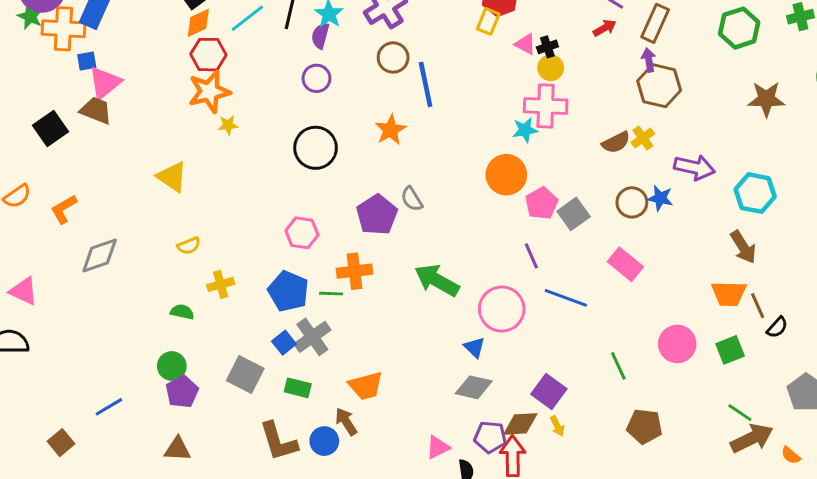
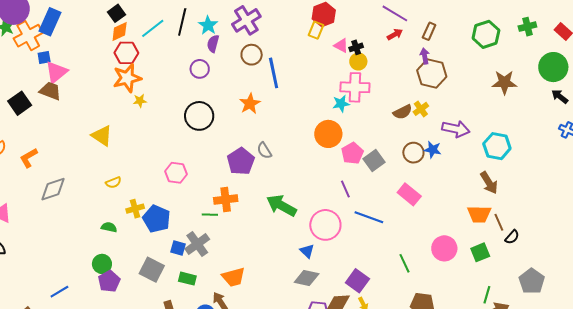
brown rectangle: (655, 23) -> (429, 31), size x0.7
orange cross: (63, 29) -> (28, 36), turned -32
purple semicircle: (320, 36) -> (213, 44), moved
pink hexagon: (302, 233) -> (176, 173), moved
blue pentagon: (288, 291) -> (157, 219), moved
blue square: (284, 343) -> (178, 248), turned -35
green line: (740, 413) -> (487, 295), turned 72

